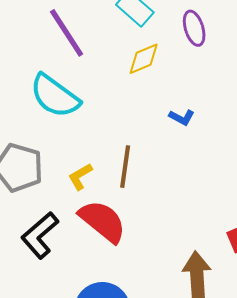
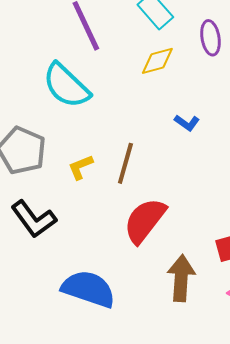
red semicircle: (103, 221) -> (145, 221), moved, turned -99
black L-shape: (40, 235) -> (34, 219), turned -93

